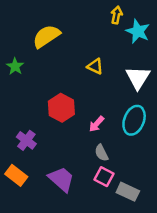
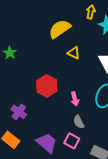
yellow semicircle: (46, 36) -> (60, 29), moved
pink arrow: (96, 124) -> (75, 99), turned -56
pink square: (104, 177) -> (72, 141), moved

